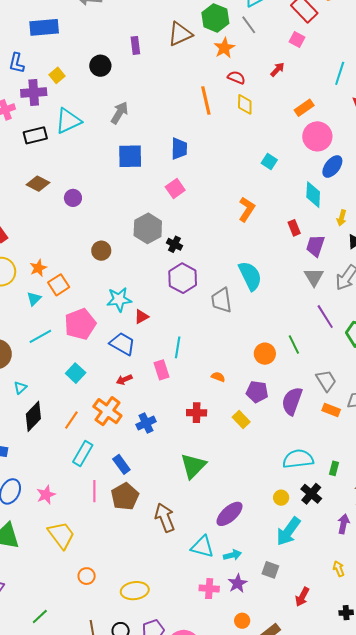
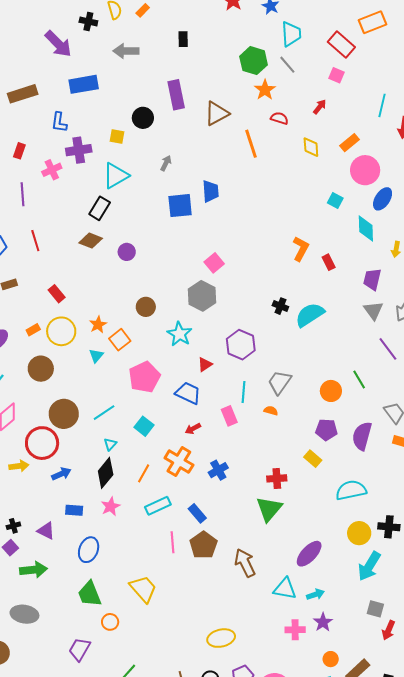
brown triangle: (180, 34) -> (217, 113), moved
purple rectangle: (135, 45) -> (176, 95), size x1.6
yellow square: (57, 75) -> (117, 137), moved, turned -35
yellow diamond: (245, 104) -> (311, 147), moved
gray arrow: (119, 113) -> (166, 163), size x0.7
black rectangle: (35, 135) -> (100, 208), moved, turned -40
blue trapezoid: (179, 149) -> (211, 191), moved
cyan square: (269, 161) -> (335, 201), moved
pink square: (175, 189) -> (214, 263), moved
gray hexagon: (148, 228) -> (202, 296), moved
red rectangle: (294, 228) -> (329, 262), moved
black cross: (174, 244) -> (280, 306), moved
brown circle: (101, 251) -> (146, 307), moved
cyan semicircle: (250, 276) -> (310, 315), turned -92
purple hexagon: (183, 278) -> (241, 345), moved
cyan star: (119, 299) -> (179, 334), moved, turned -30
gray trapezoid: (221, 300) -> (279, 382), moved, turned 48
cyan line: (40, 336) -> (104, 413), moved
orange semicircle: (218, 377) -> (271, 411), moved
cyan triangle: (20, 388) -> (110, 444), moved
red cross: (197, 413) -> (277, 478), moved
cyan rectangle: (83, 454) -> (158, 506), turned 40
cyan semicircle: (298, 459) -> (351, 490), moved
black cross: (311, 494) -> (389, 527), turned -30
pink star: (46, 495) -> (111, 506), moved
yellow circle: (281, 498) -> (359, 533), size x1.5
gray square: (270, 570) -> (375, 609), moved
orange circle: (87, 576) -> (110, 622), moved

